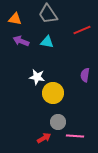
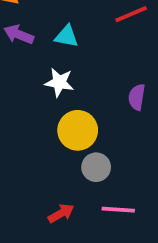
white star: (37, 77) -> (59, 82), moved
gray circle: (58, 122) -> (96, 167), moved

